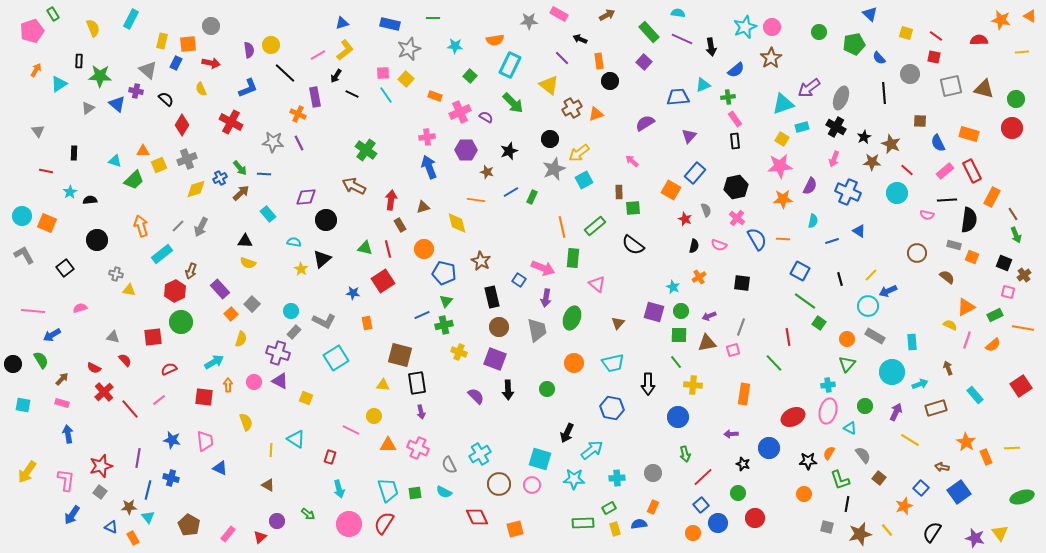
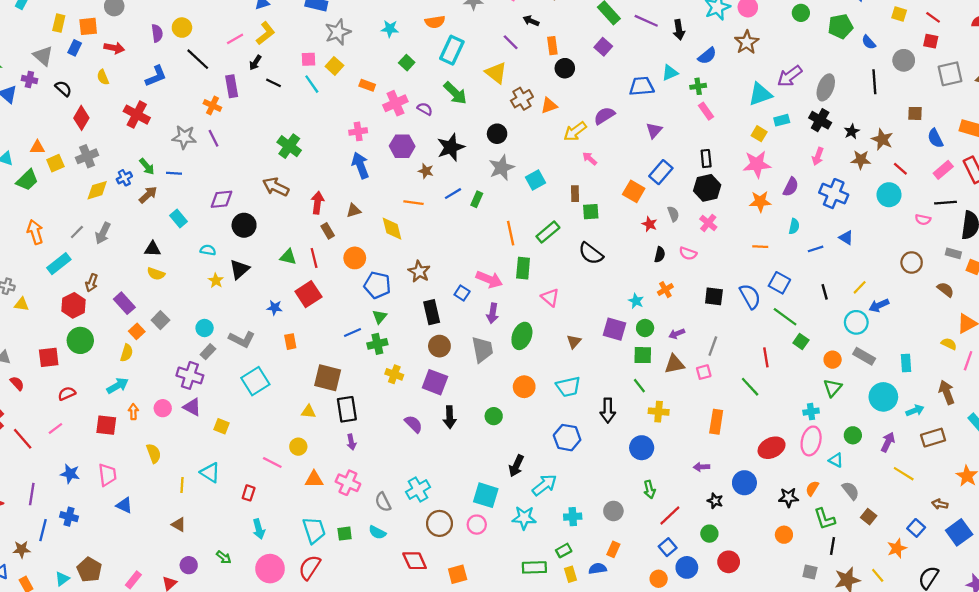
black rectangle: (735, 141) -> (706, 159), moved
black star: (509, 151) -> (451, 147), size x1.4
yellow arrow: (579, 153) -> (575, 131), moved
blue semicircle: (757, 239) -> (750, 296), moved
yellow semicircle: (241, 339) -> (127, 353), moved
brown arrow: (948, 368) -> (947, 392), size x1.5
cyan triangle: (148, 517) -> (62, 579), moved, turned 32

